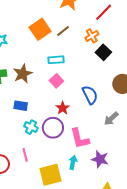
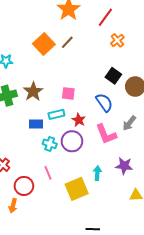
orange cross: (92, 36) -> (117, 40), moved
black square: (103, 52) -> (113, 76), moved
cyan rectangle: (56, 60) -> (56, 114), moved
pink square: (56, 81) -> (68, 93), turned -32
pink L-shape: (80, 139) -> (106, 134), moved

